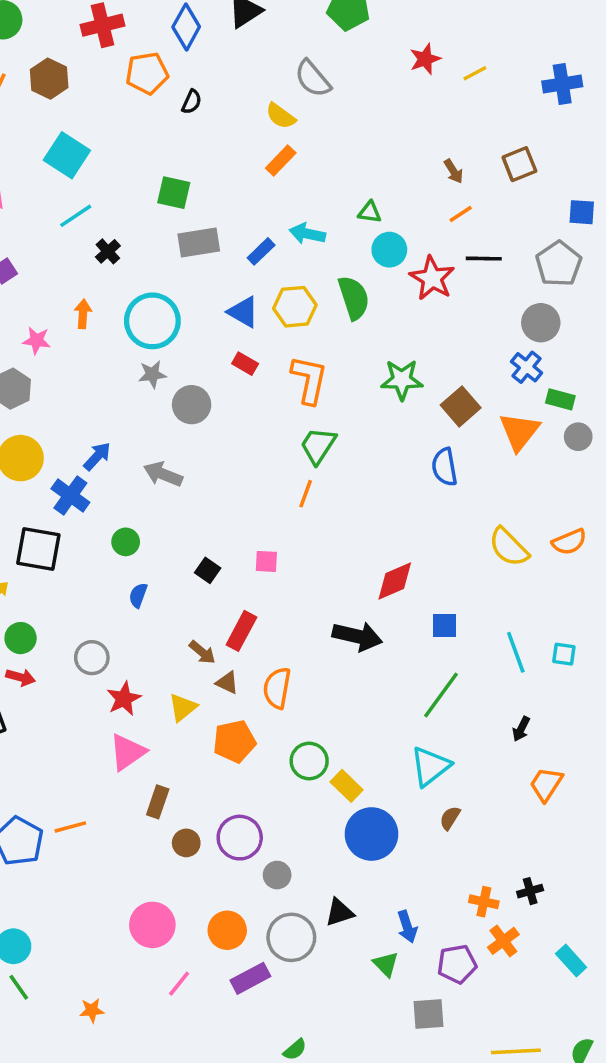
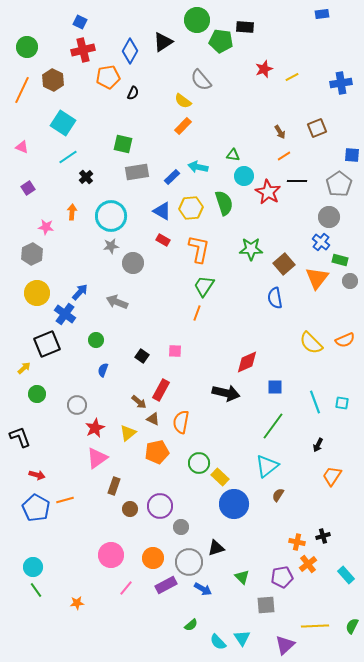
black square: (38, 549) -> (47, 344), turned -32
red arrow: (21, 677) -> (37, 475), moved
blue arrow: (407, 927) -> (203, 589), moved, turned -42

